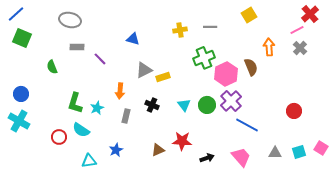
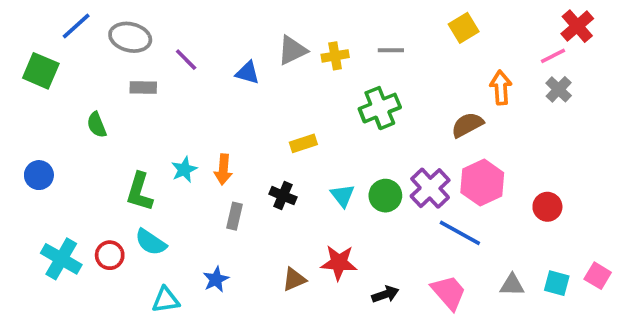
blue line: (16, 14) -> (76, 26), moved
purple line: (100, 59) -> (186, 60), moved
brown semicircle: (251, 67) -> (467, 125), turned -96
gray triangle: (144, 70) -> (292, 50), moved
pink hexagon: (226, 74) -> (482, 183), moved
cyan star: (97, 108) -> (184, 170), moved
cyan cross: (19, 121) -> (61, 259), moved
cyan square: (299, 152) -> (557, 283), turned 32

